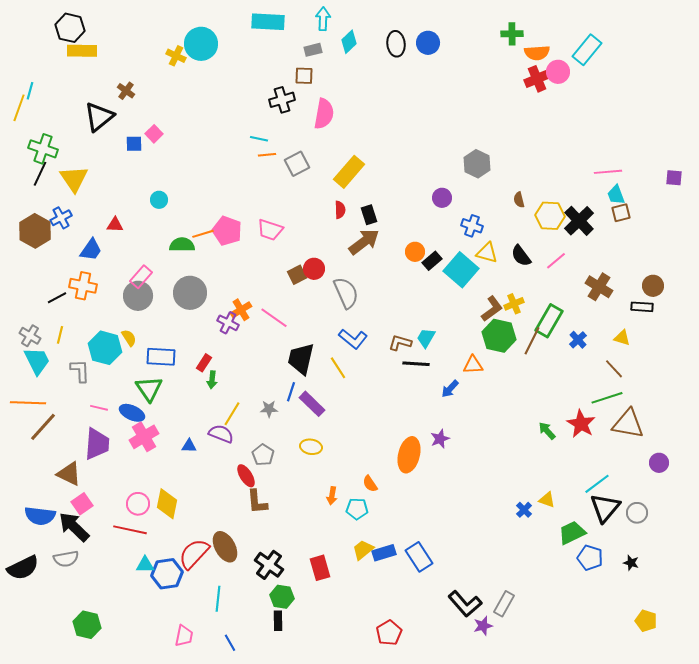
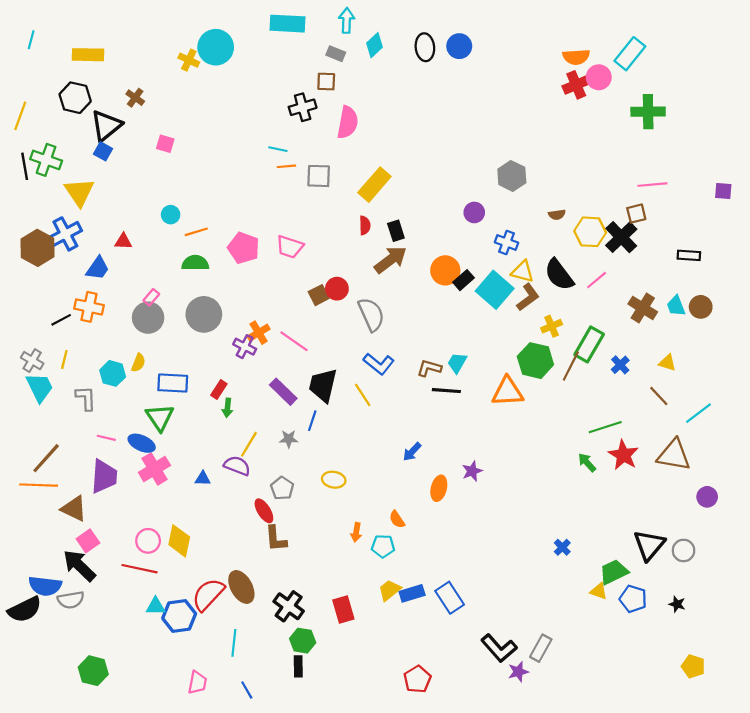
black hexagon: (70, 28) -> (75, 98), moved
green cross: (512, 34) -> (648, 112), moved, size x1.4
gray rectangle: (313, 50) -> (336, 54), turned 36
cyan line: (30, 91) -> (31, 40), moved
pink square: (154, 134) -> (165, 144), turned -30
blue square: (134, 144) -> (103, 151), moved, turned 30
gray square: (297, 164) -> (319, 176), turned 30
black line: (40, 174) -> (25, 166), moved, turned -35
cyan trapezoid: (616, 195) -> (676, 306), moved
brown semicircle: (519, 200) -> (557, 215), turned -84
brown square: (621, 213) -> (636, 214), moved
blue cross: (61, 218) -> (65, 234), size x1.4
orange line: (203, 234) -> (196, 232), moved
orange circle: (415, 252) -> (445, 270), size x1.4
black semicircle: (521, 256) -> (559, 275), size x1.4
pink rectangle: (141, 277) -> (151, 297), size x0.7
black rectangle: (642, 307) -> (689, 255), moved
brown L-shape: (492, 309) -> (528, 297), moved
yellow semicircle: (129, 338) -> (138, 363), turned 54
cyan hexagon: (105, 348) -> (113, 373), size x0.7
orange triangle: (473, 365) -> (508, 392), size x1.5
blue arrow: (450, 389) -> (412, 452), moved
green line: (607, 398) -> (605, 427), moved
orange line: (28, 403) -> (39, 485), moved
purple rectangle: (312, 404) -> (283, 392), moved
orange ellipse: (409, 455) -> (439, 488), size x0.7
cyan line: (597, 484) -> (699, 413), moved
yellow triangle: (547, 500) -> (599, 591), moved
blue semicircle: (40, 516) -> (45, 586), moved

